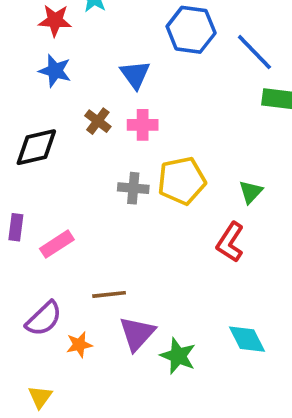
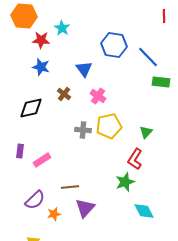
pink cross: (143, 125) -> (98, 96), moved, turned 35
green star: (178, 356) -> (125, 182), moved, turned 30

